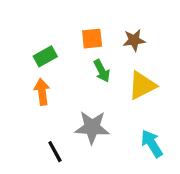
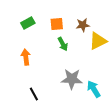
green rectangle: (45, 56) -> (28, 23), moved
yellow triangle: (142, 85) -> (98, 41), moved
gray star: (92, 127) -> (72, 79), moved

